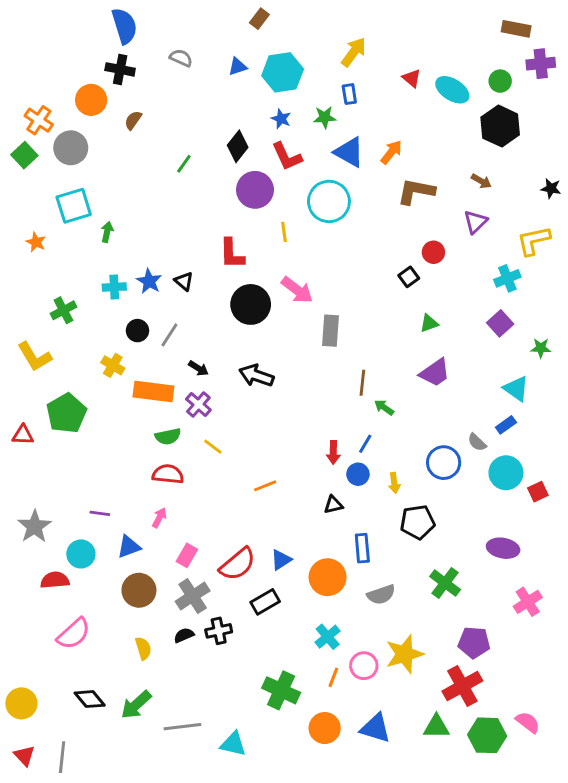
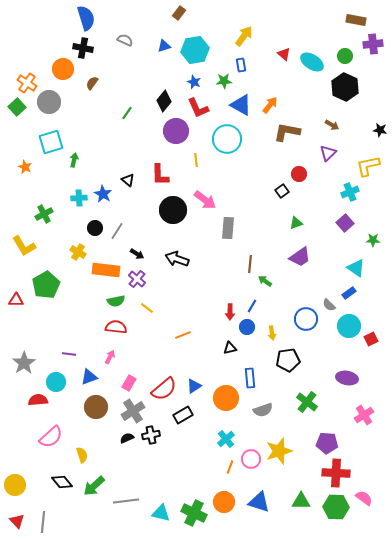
black triangle: (184, 281) -> (128, 180), moved
yellow semicircle: (143, 648) -> (82, 455), moved
red cross: (462, 686) -> (336, 473), moved, turned 32
green cross: (281, 690) -> (194, 513), moved

